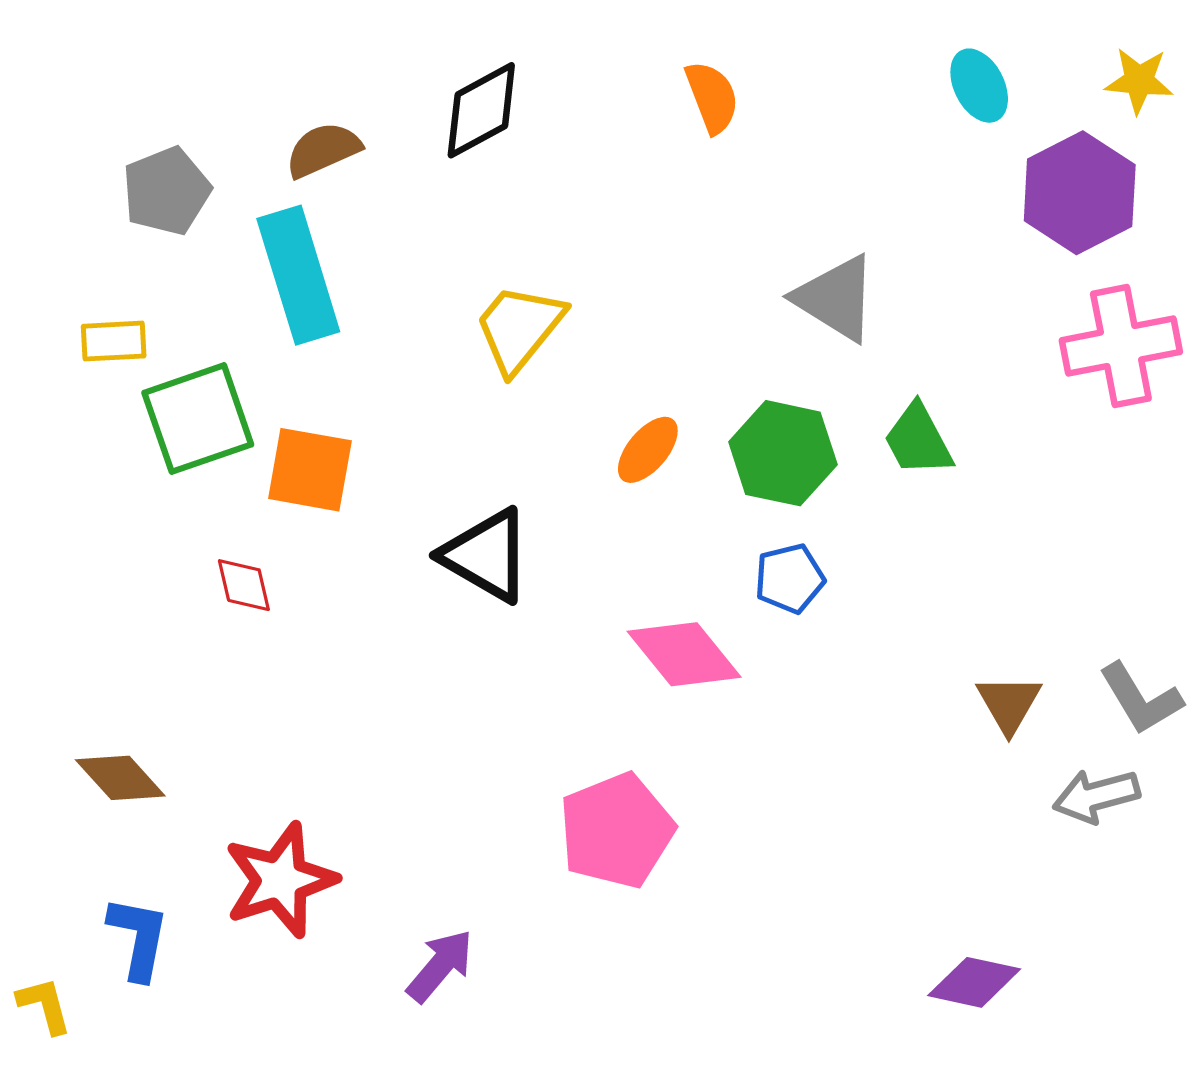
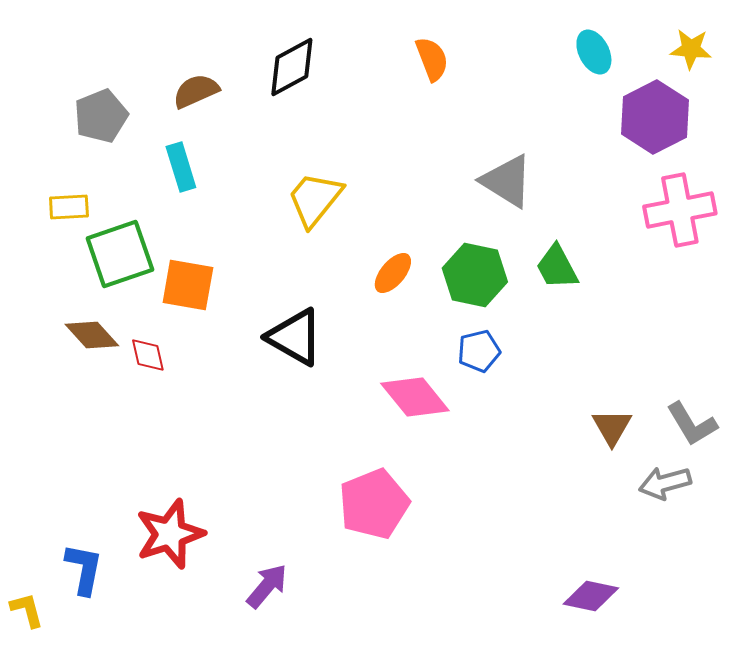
cyan rectangle: (298, 275) -> (181, 167), size x0.6
brown diamond: (120, 778) -> (92, 335), moved

